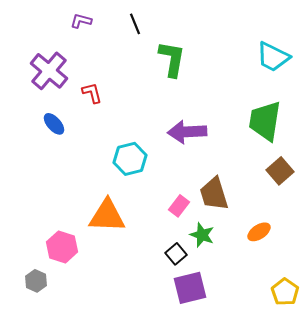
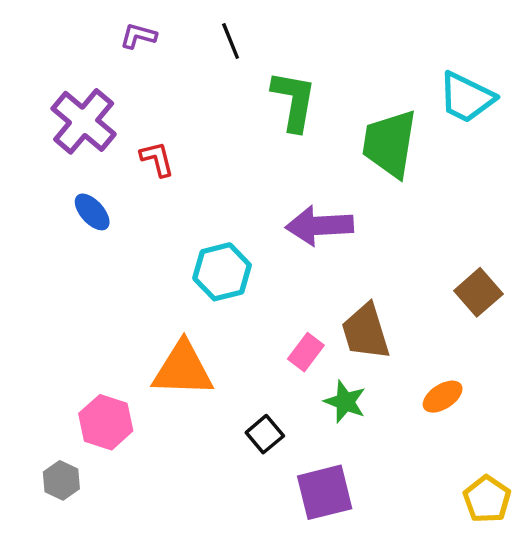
green trapezoid: (265, 121) -> (390, 144), moved
black square: (176, 254) -> (265, 434), moved

